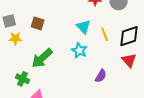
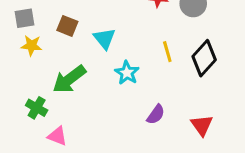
cyan triangle: (83, 27) -> (104, 38), moved
black diamond: (129, 36) -> (204, 58), turned -35
red triangle: (129, 60) -> (202, 125), moved

